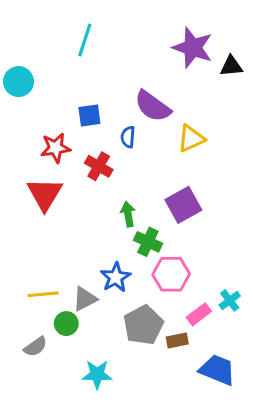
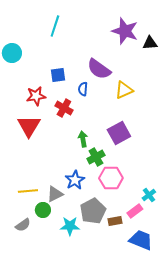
green cross: (148, 242) -> (96, 157), turned 36
pink rectangle: (199, 314) -> (135, 211), moved
cyan star: (97, 374) -> (70, 226), moved

